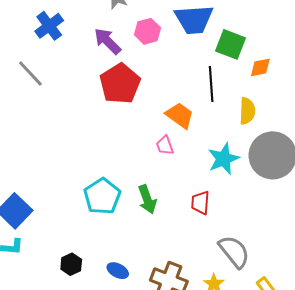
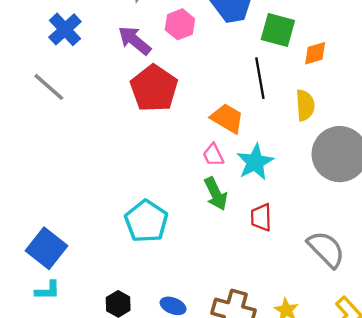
cyan star: (224, 159) -> (255, 162), moved
green arrow: (147, 199) -> (216, 194), moved
gray semicircle: (234, 252) -> (326, 249), moved

